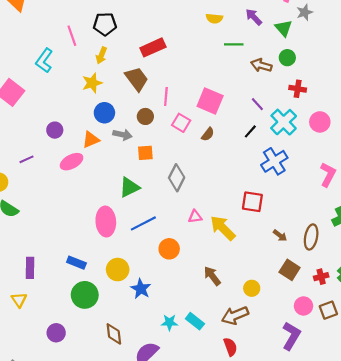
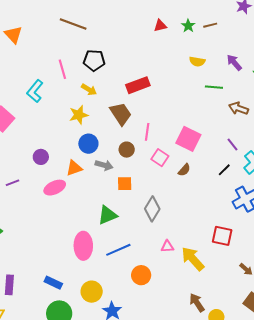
yellow arrow: (101, 55) -> (89, 90), turned -84
brown arrow: (212, 276) -> (197, 303), moved

